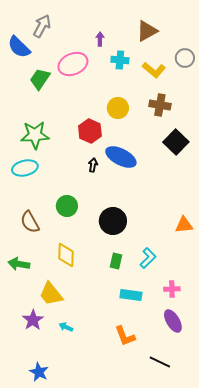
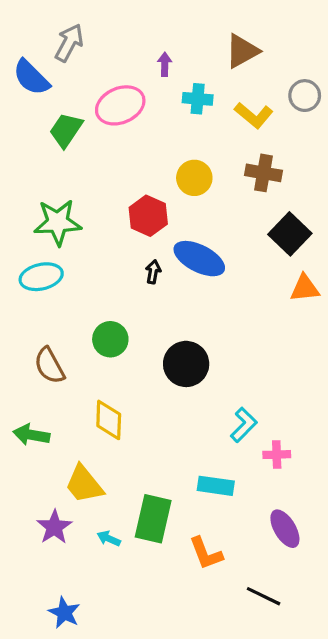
orange triangle: (184, 225) -> (305, 288), moved
green rectangle: (116, 261) -> (153, 519), moved, size x1.8
pink cross: (172, 289) -> (277, 455), moved

